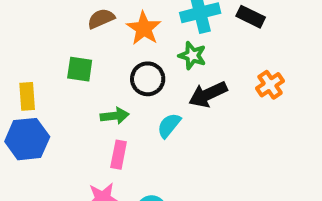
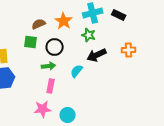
brown semicircle: (101, 19) -> (39, 24), moved
black circle: (148, 79) -> (55, 47), moved
orange cross: (270, 85) -> (129, 50), turned 32

